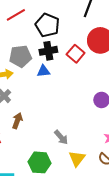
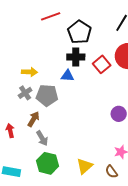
gray pentagon: (20, 56) -> (47, 95), moved
gray arrow: (61, 137) -> (42, 138), moved

